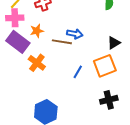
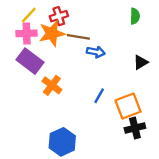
orange star: (37, 31) -> (52, 33), moved, size x1.6
brown line: (62, 42) -> (78, 37), moved
orange square: (105, 66) -> (128, 106), moved

